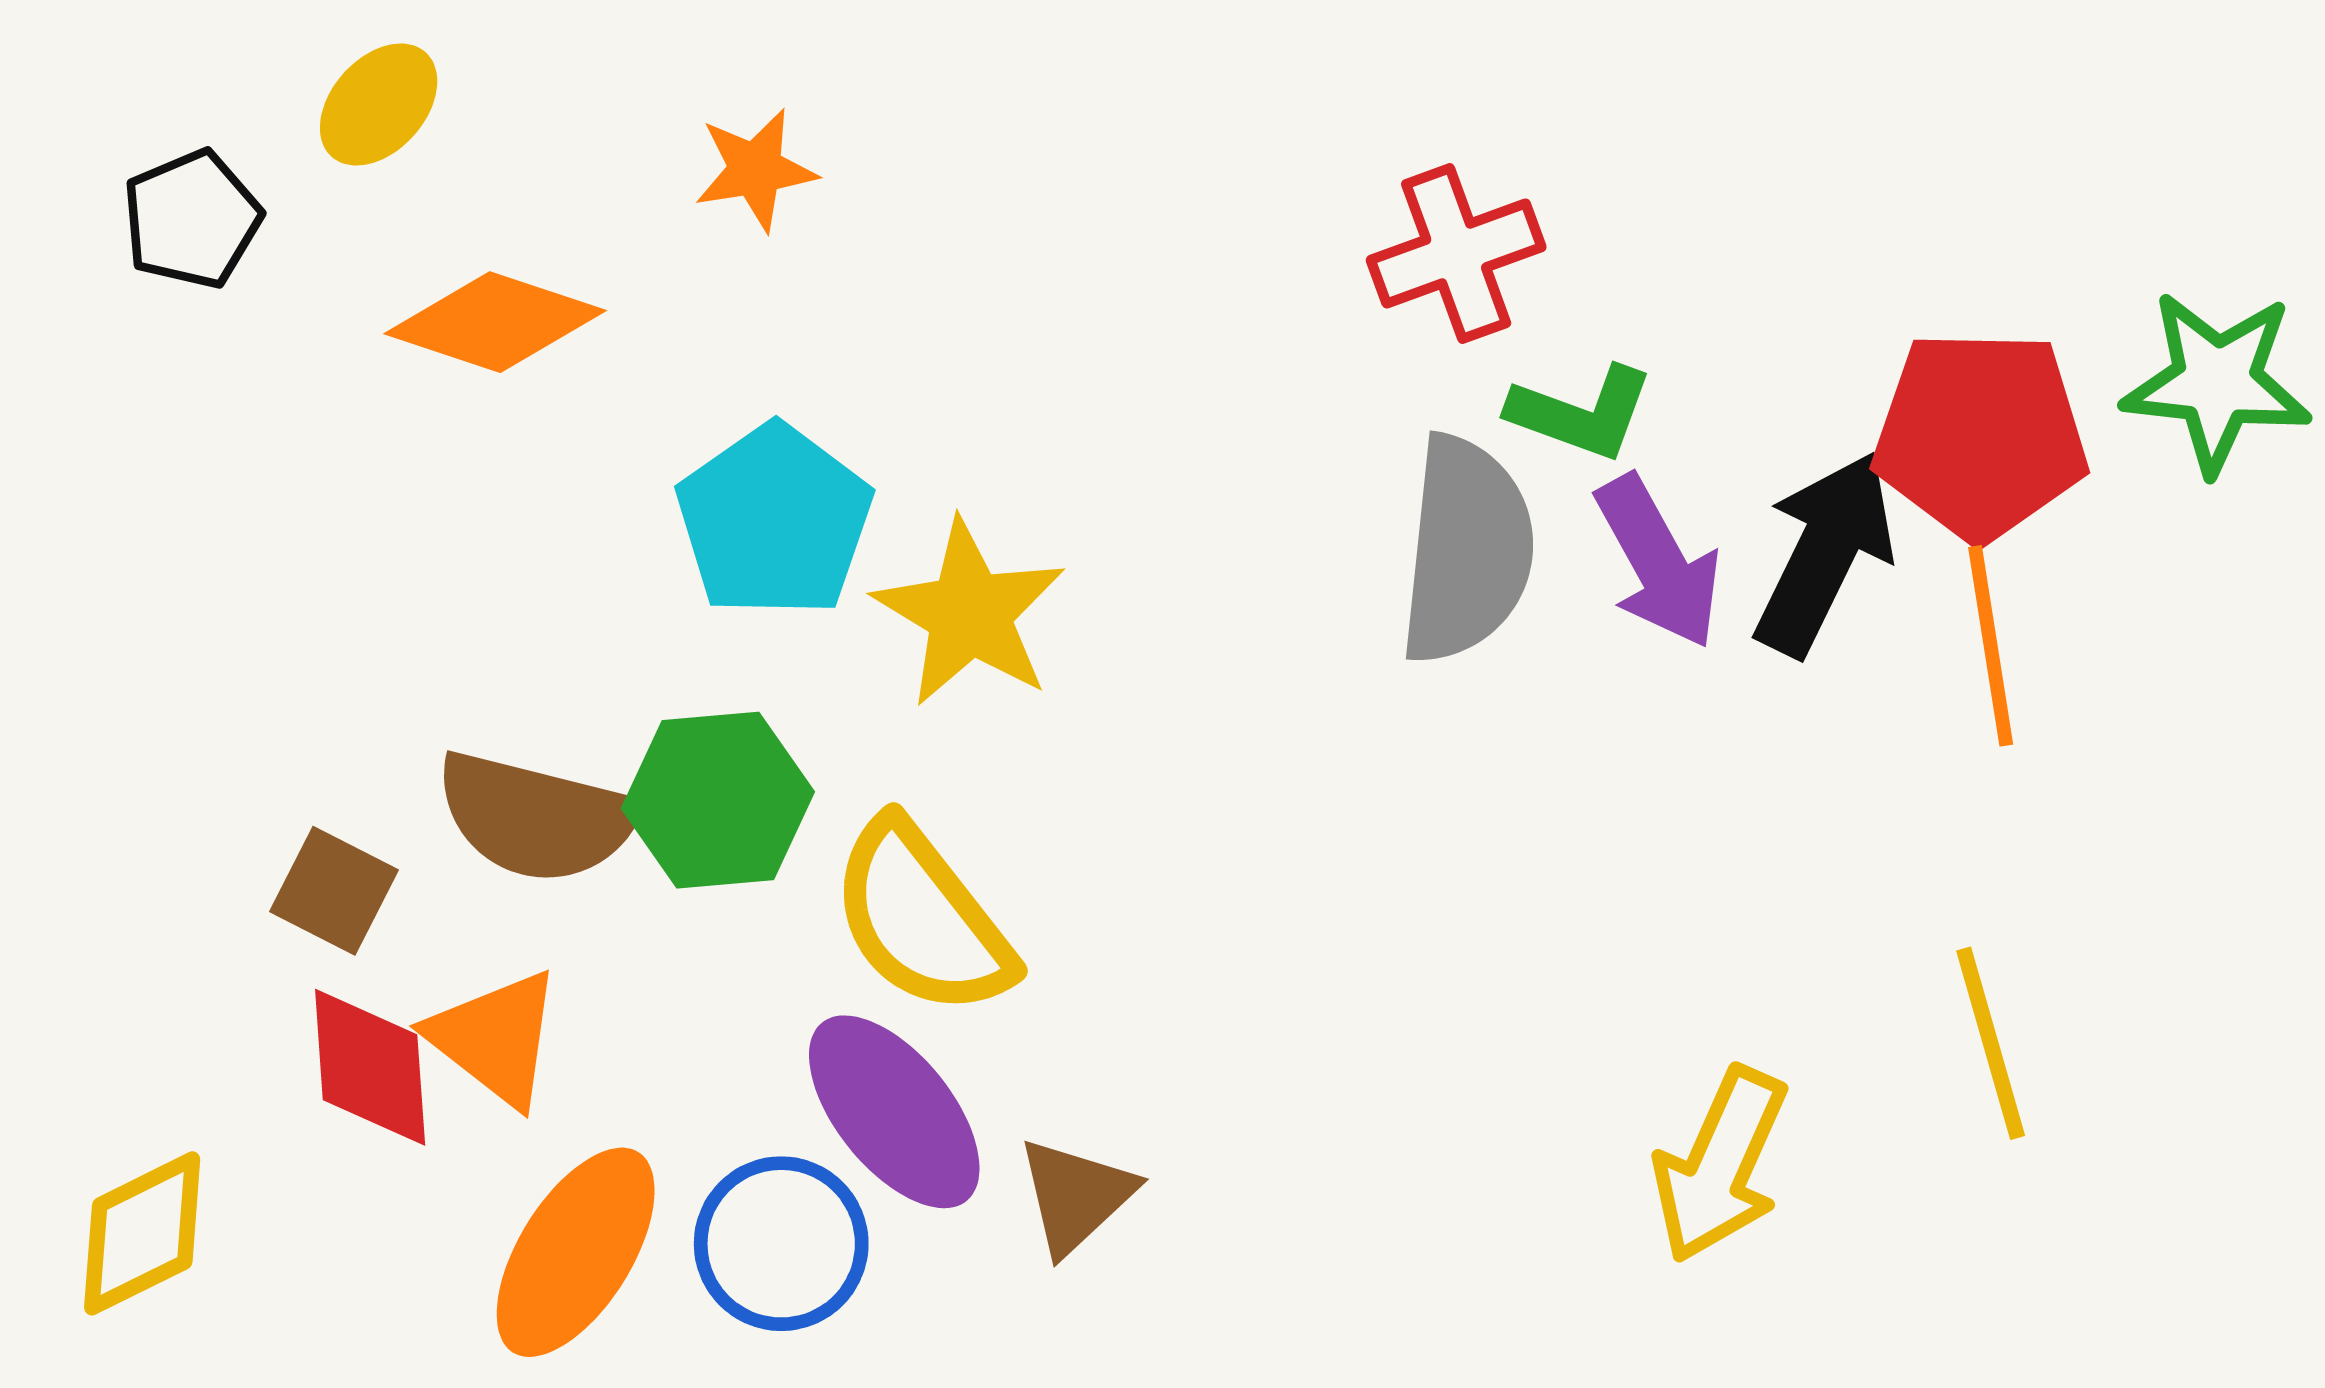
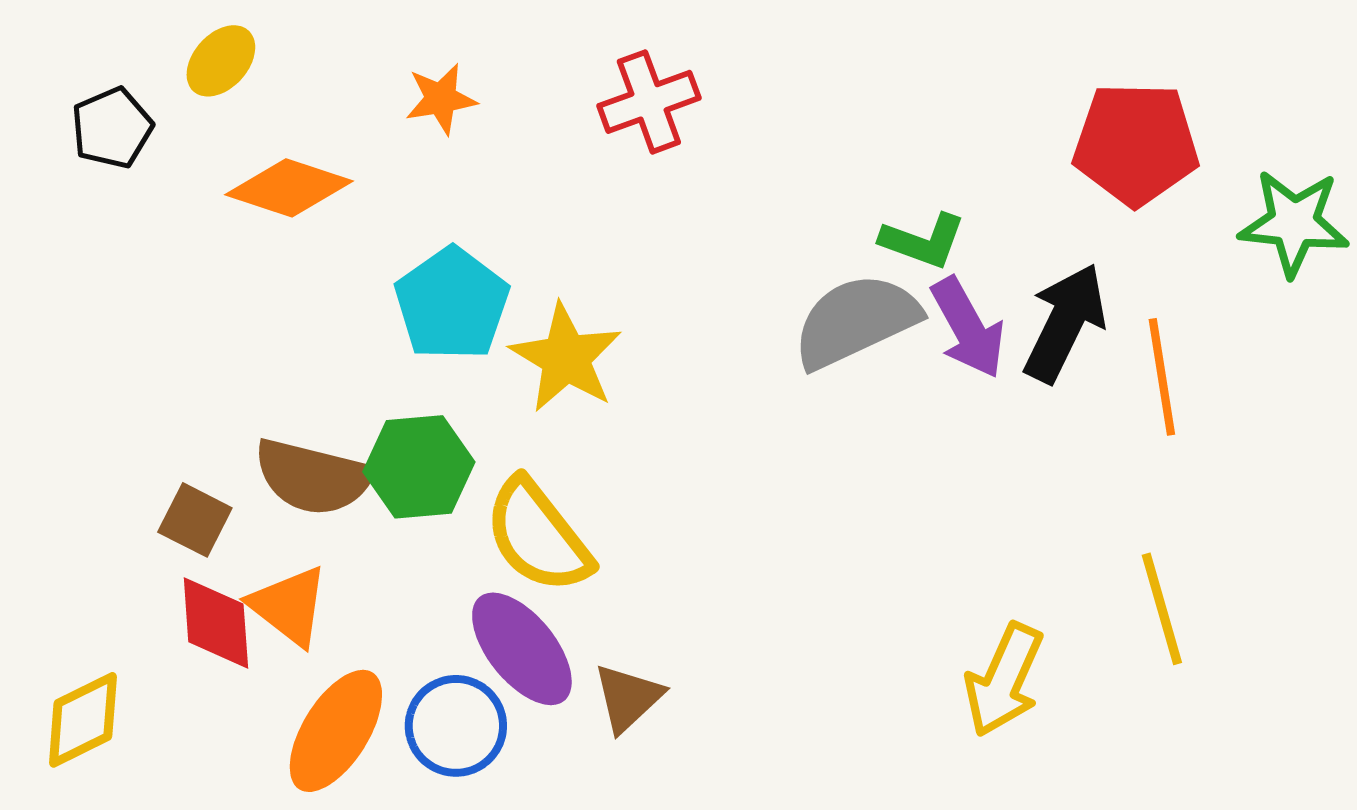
red cross: (1456, 254) -> (649, 102), moved
red pentagon: (1980, 435) -> (1136, 144), moved
gray semicircle: (1466, 550) -> (856, 321), turned -121

